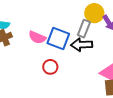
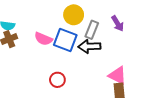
yellow circle: (94, 13) -> (74, 15), moved
red circle: (50, 67) -> (57, 80), moved

